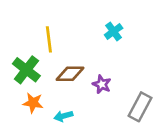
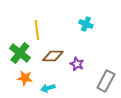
cyan cross: (114, 31) -> (86, 24), turned -32

